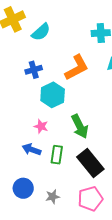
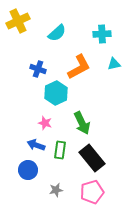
cyan semicircle: (41, 32) -> (57, 33), moved
blue cross: (34, 70) -> (38, 69), turned 35
blue circle: (23, 188) -> (28, 170), moved

